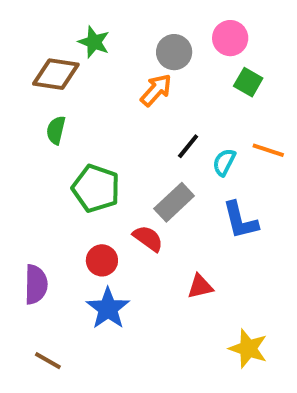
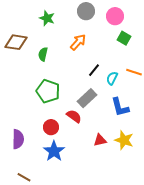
gray circle: (174, 52) -> (86, 11), moved
brown diamond: (56, 74) -> (16, 42), moved
green semicircle: (56, 130) -> (43, 54), moved
yellow star: (248, 349) -> (124, 140), moved

